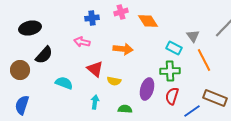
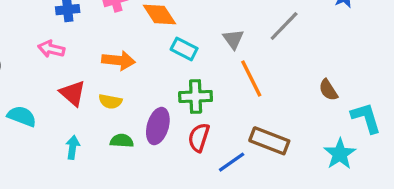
cyan rectangle: (174, 48) -> (184, 49), moved
yellow semicircle: (114, 81) -> (110, 101), moved
green semicircle: (125, 109) -> (122, 141), moved

